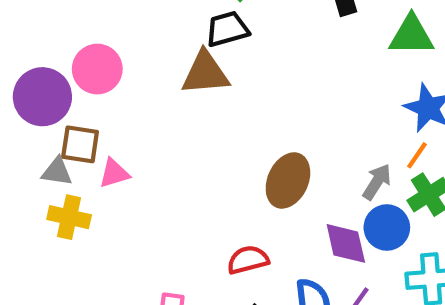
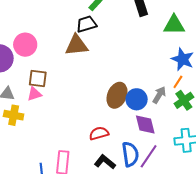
brown square: (80, 144) -> (38, 78), moved
blue circle: (387, 227) -> (137, 99), moved

